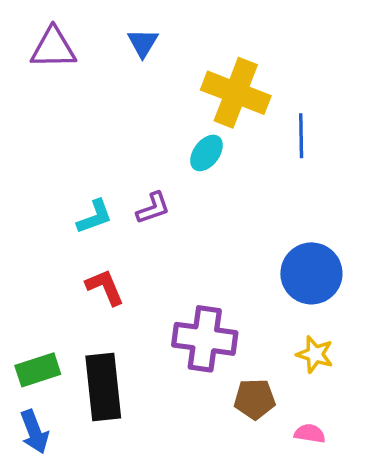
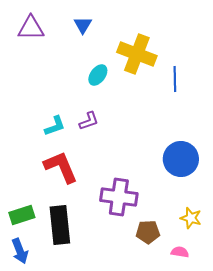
cyan ellipse: (206, 153) -> (98, 75), moved
red L-shape: (105, 287) -> (61, 167), size x1.5
yellow star: (315, 354) -> (191, 218), moved

